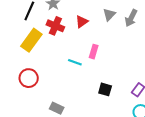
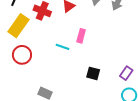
red circle: (29, 78) -> (22, 55), moved

